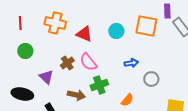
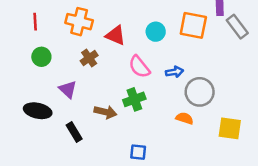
pink semicircle: (88, 62) -> (139, 67), moved
brown cross: (67, 63) -> (89, 58), moved
gray circle: (151, 79) -> (200, 92), size x1.5
orange semicircle: (127, 100) -> (185, 118), moved, turned -112

